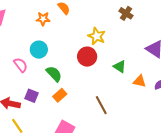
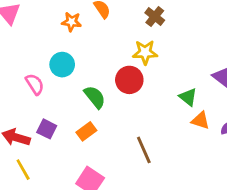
brown cross: (126, 13) -> (155, 17), moved
yellow star: (97, 36) -> (145, 52), turned -30
green triangle: (120, 67) -> (188, 97), moved
green semicircle: (54, 74) -> (95, 97), moved

